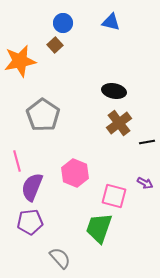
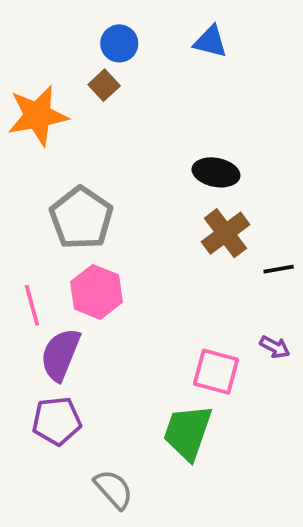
pink hexagon: (75, 173) -> (96, 292), moved

